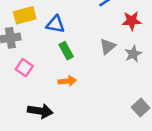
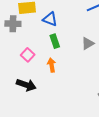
pink square: (24, 68) -> (28, 55), moved
orange arrow: (67, 81) -> (52, 65), turned -104

